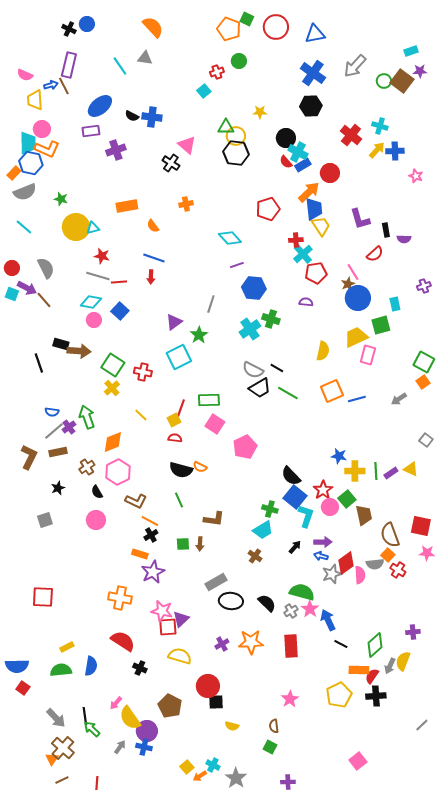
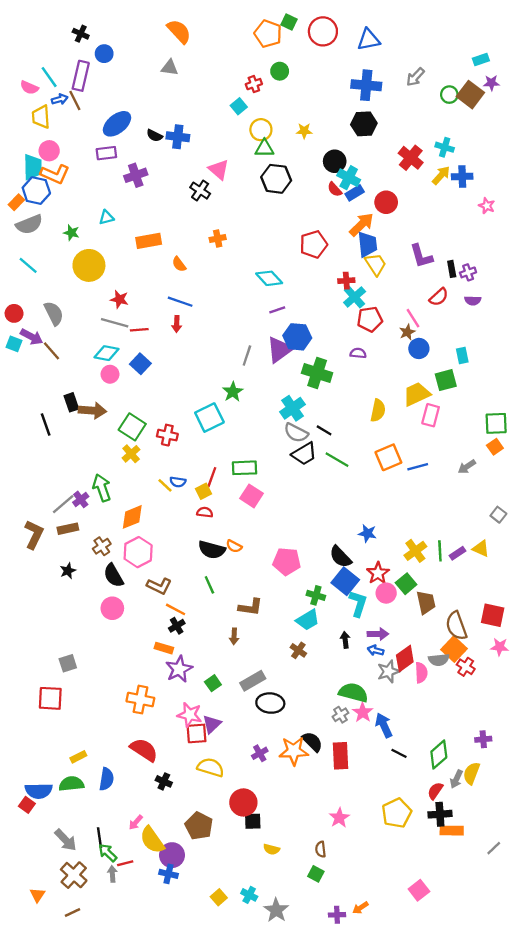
blue circle: (87, 24) -> (104, 54), moved
cyan line: (120, 66) -> (49, 77), moved
gray arrow: (355, 66) -> (415, 77), size x0.7
blue cross: (313, 73) -> (366, 85), turned -30
yellow circle: (236, 136) -> (261, 130), moved
cyan triangle: (93, 228) -> (106, 217), moved
purple semicircle: (404, 239) -> (473, 301), moved
purple cross: (424, 286) -> (468, 272), moved
blue circle: (358, 298) -> (419, 348), size x0.7
green cross: (271, 319) -> (317, 373), size x1.4
purple triangle: (174, 322) -> (280, 350), moved, size x1.4
cyan cross: (250, 329) -> (293, 408), moved
black rectangle: (61, 344) -> (71, 402), turned 56
green square: (424, 362) -> (496, 423), turned -30
blue semicircle: (52, 412) -> (178, 482), moved
pink pentagon: (245, 447) -> (287, 561), moved, turned 30
blue star: (339, 456) -> (367, 533), moved
yellow cross: (355, 471) -> (415, 551), turned -36
black semicircle: (97, 492) -> (113, 575), size x1.5
gray square: (45, 520) -> (68, 663), moved
green square: (183, 544) -> (213, 683), moved, turned -32
black arrow: (295, 547) -> (345, 640), turned -48
orange square: (388, 555) -> (454, 649), size x1.5
black semicircle: (267, 603) -> (312, 742), moved
blue semicircle: (17, 666) -> (39, 791), moved
orange rectangle: (359, 670) -> (452, 831), moved
gray arrow: (120, 747) -> (112, 874), moved, turned -40
orange triangle: (52, 759) -> (37, 895), moved
orange arrow: (200, 776) -> (360, 908), moved
red line: (97, 783) -> (125, 863), moved, turned 72

